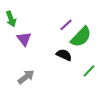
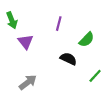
purple line: (66, 25) -> (59, 24), moved, turned -32
green semicircle: (81, 37) -> (87, 40), size x0.7

